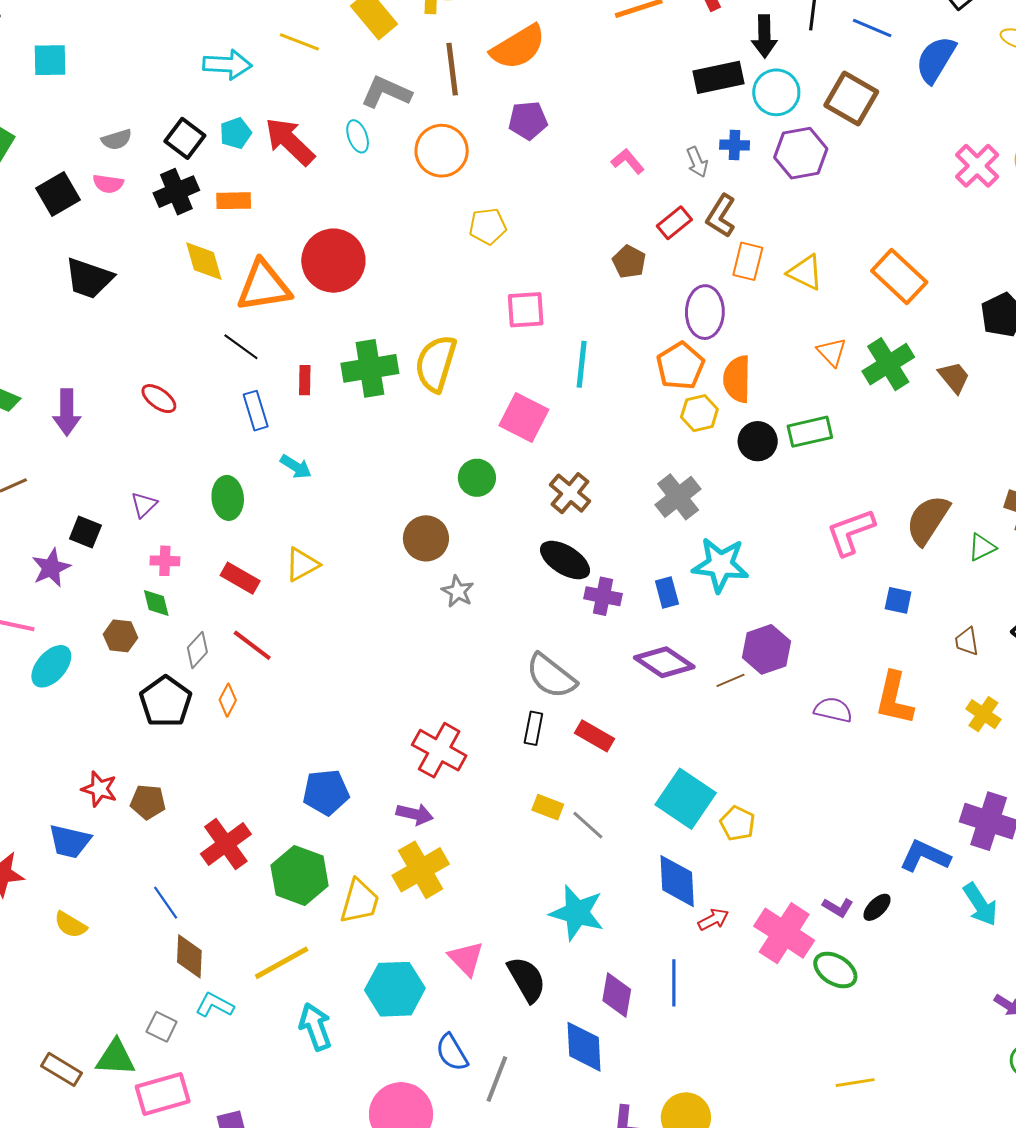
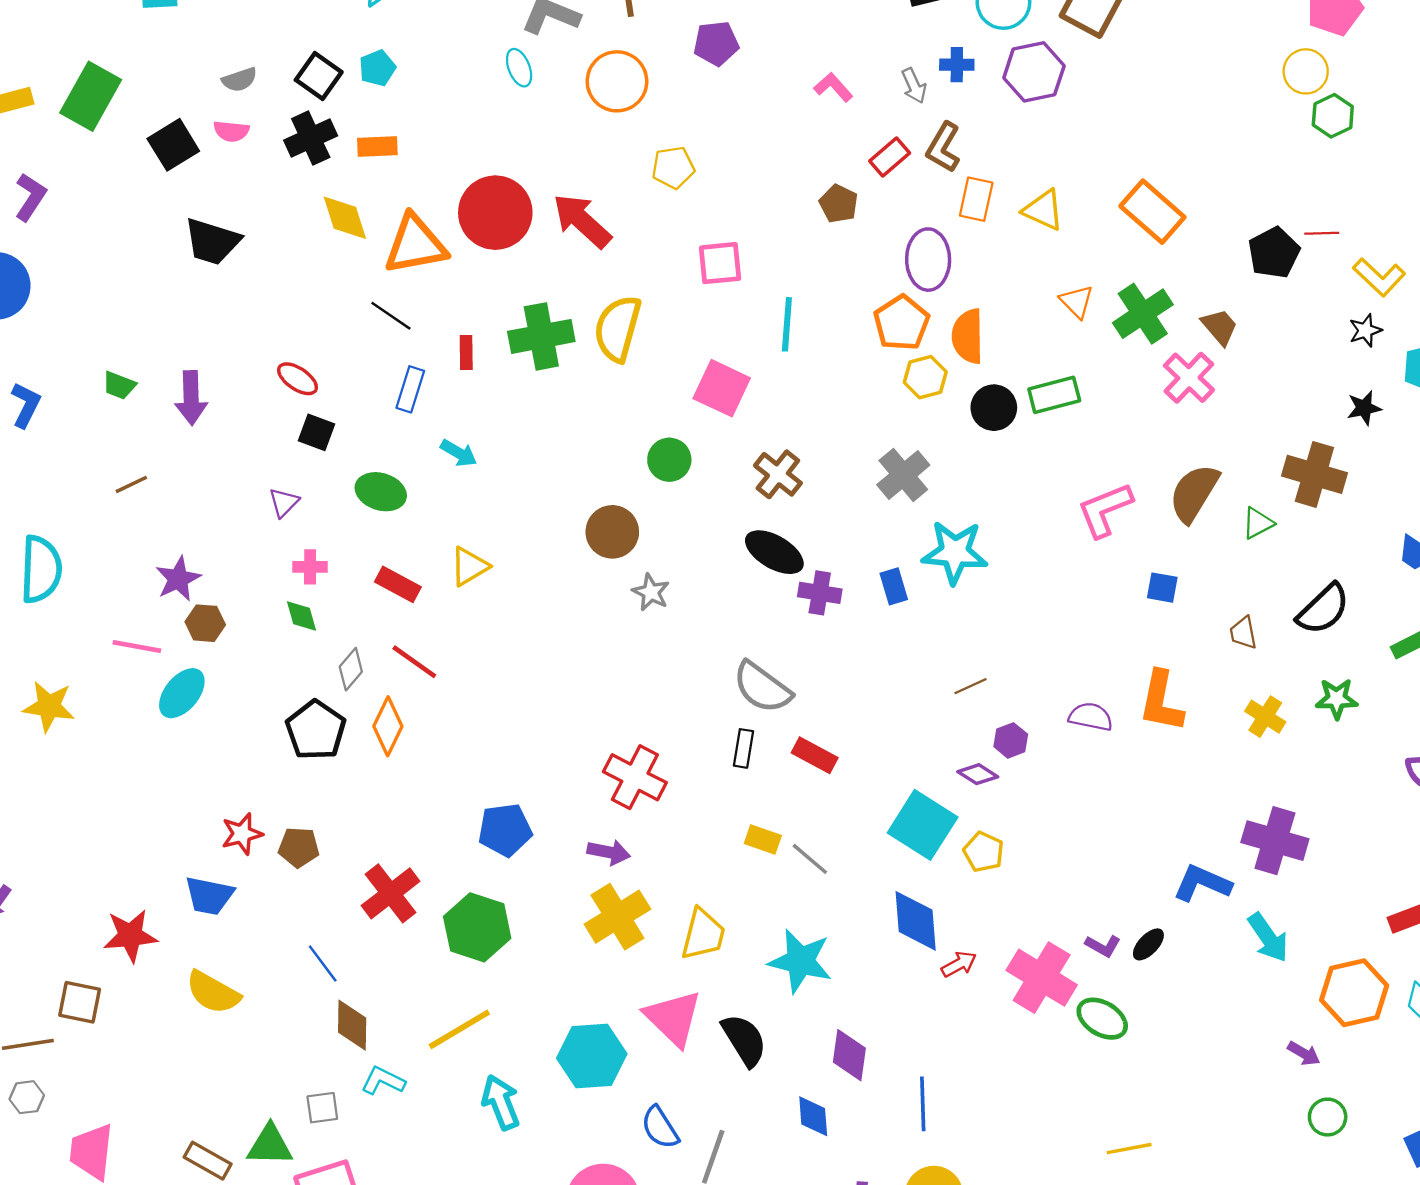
red arrow: (290, 141) -> (582, 221), moved
pink cross: (977, 166) -> (1189, 378), moved
blue rectangle: (256, 411) -> (410, 389), turned 36
green ellipse: (228, 498) -> (381, 492), turned -66
black square: (85, 532) -> (316, 432), moved
brown hexagon: (121, 636) -> (205, 623), moved
purple hexagon: (766, 649) -> (1011, 740), moved, size x0.6
purple diamond: (664, 662) -> (978, 774), moved, size x0.6
orange diamond: (228, 700) -> (388, 726), size x1.5
red star: (99, 789) -> (242, 834), turned -30
yellow trapezoid: (360, 901) -> (703, 934), moved
yellow semicircle: (70, 925) -> (213, 992), size x1.4
pink triangle: (466, 959) -> (673, 1018), size x1.4
blue line: (674, 983) -> (923, 1104), moved
gray square: (162, 1027) -> (322, 1108), turned -32
blue diamond: (584, 1047) -> (813, 1116), size x0.7

